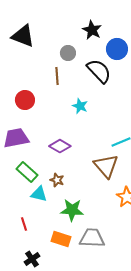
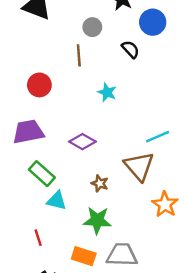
black semicircle: (99, 71) -> (130, 49), size x0.6
brown star: (57, 180) -> (100, 183), moved

